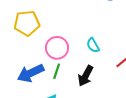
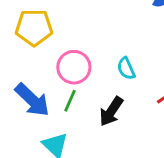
blue arrow: (31, 73) -> (32, 100), turned -116

